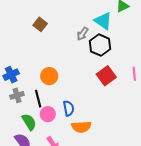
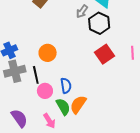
gray cross: (17, 95) -> (15, 71), size x1.5
green semicircle: (29, 122) -> (63, 107), moved
orange semicircle: (81, 127) -> (78, 104), turned 126

